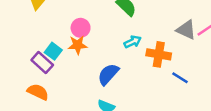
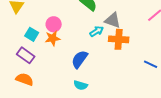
gray triangle: (186, 30) -> (113, 20), moved
cyan square: (53, 51) -> (32, 34), moved
blue line: (180, 78) -> (151, 64), moved

